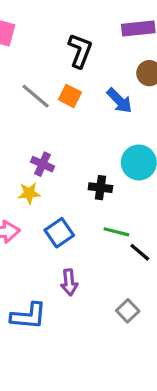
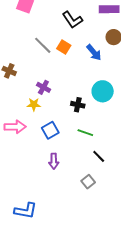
black L-shape: (80, 51) -> (72, 20), turned 120
black line: (140, 252) -> (99, 156), moved
blue L-shape: (28, 316) -> (26, 211), moved

